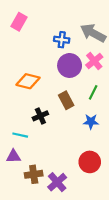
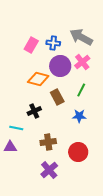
pink rectangle: (19, 22) -> (31, 45), moved
orange diamond: (28, 81) -> (38, 79), moved
brown cross: (34, 174) -> (48, 142), moved

